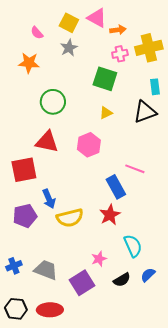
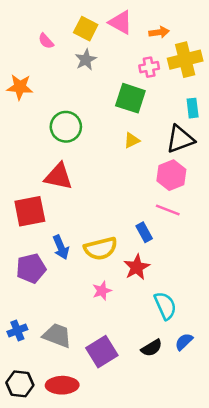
orange arrow: (118, 30) -> (159, 32), moved
orange star: (29, 63) -> (20, 87), moved
pink hexagon: (89, 145) -> (171, 175), moved
blue rectangle: (116, 187) -> (144, 232), size x0.7
yellow semicircle: (70, 218) -> (101, 248), moved
pink star: (99, 259) -> (102, 291), moved

